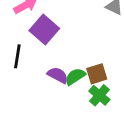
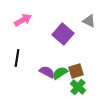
purple square: (44, 29) -> (63, 34), moved

